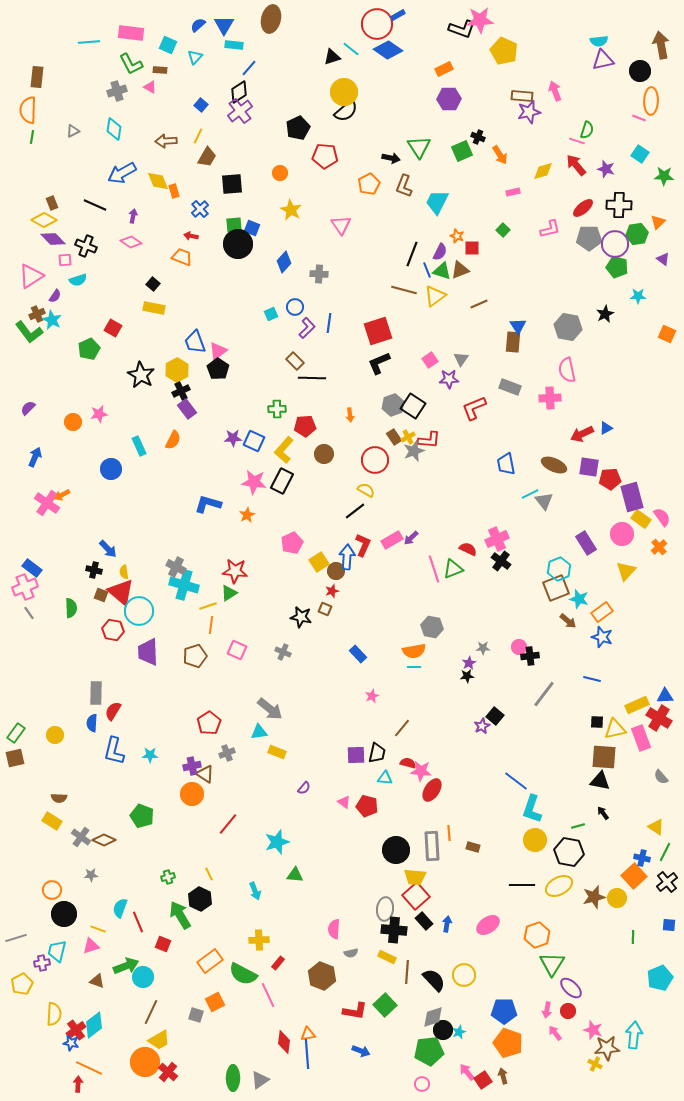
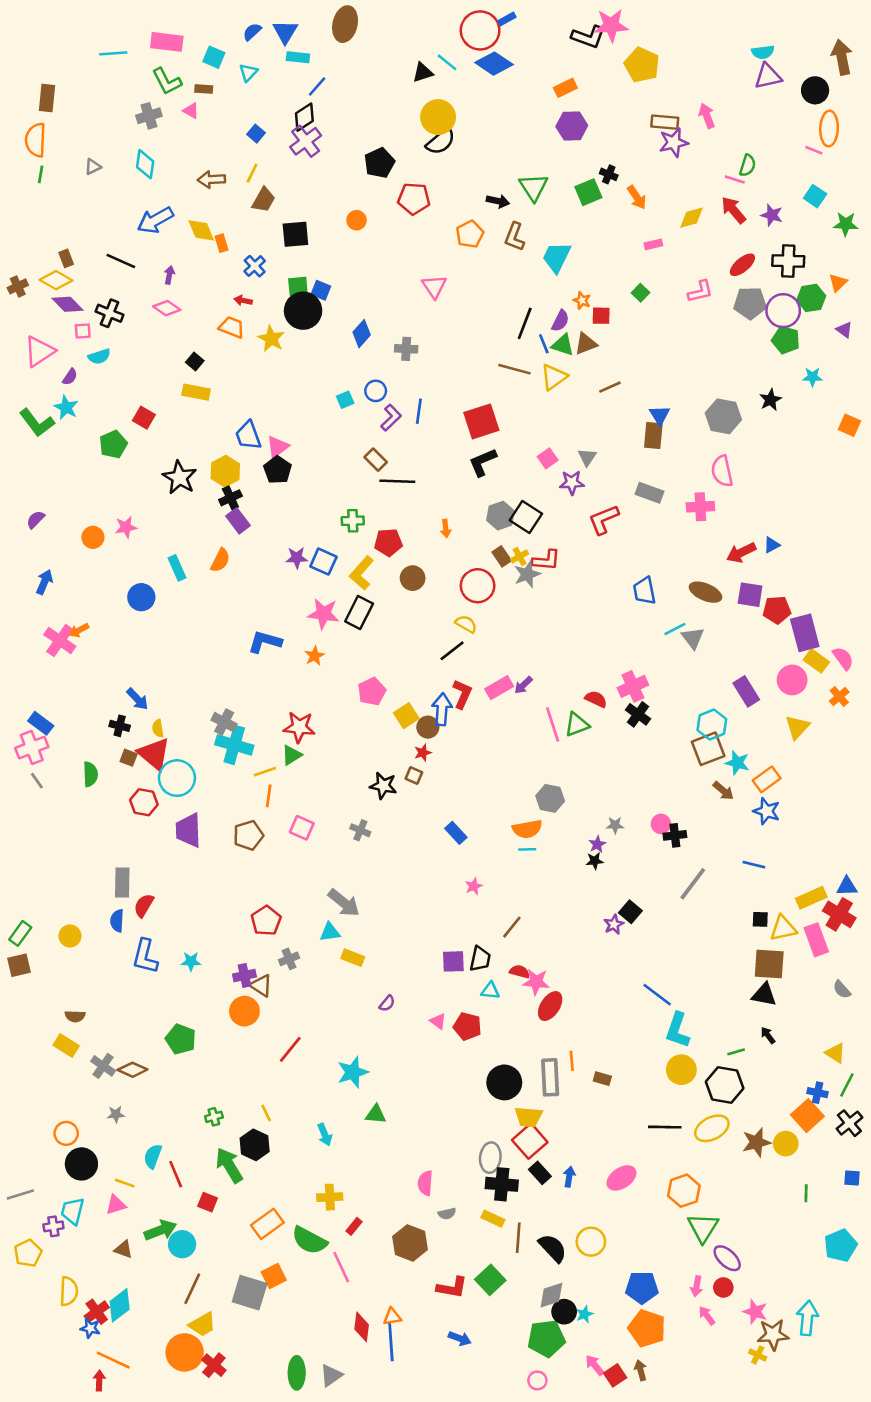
yellow star: (291, 210) -> (271, 339), moved
brown cross: (37, 314) -> (18, 286), moved
gray square: (196, 1015) -> (250, 1293), size x1.8

